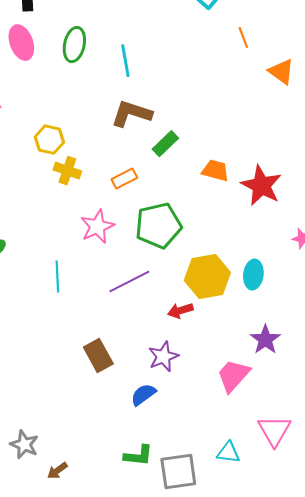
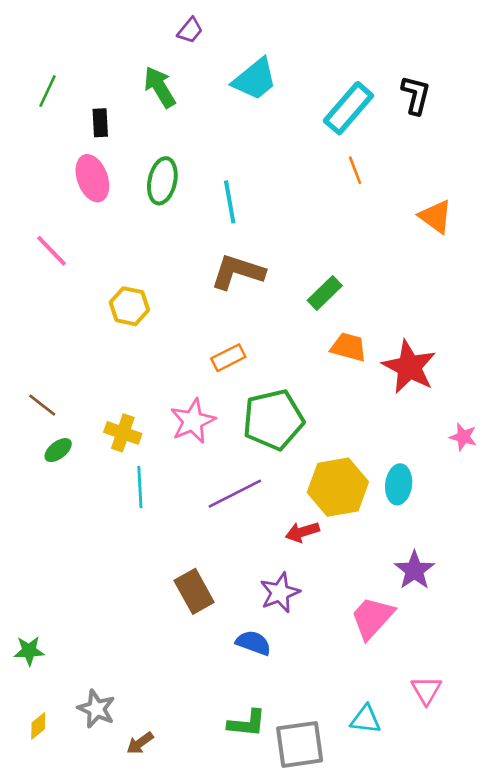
orange line: (243, 38) -> (355, 170), moved
green rectangle: (165, 144) -> (325, 293), moved
yellow cross: (67, 171) -> (123, 433), moved
blue semicircle: (143, 395) -> (253, 643), turned 56
pink triangle: (274, 431) -> (426, 690), size x0.7

